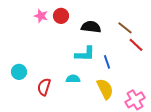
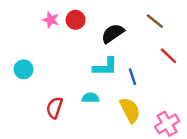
black semicircle: (91, 27) -> (113, 33), turned -42
brown line: (125, 28) -> (155, 21), moved
cyan circle: (19, 72) -> (24, 69), moved

